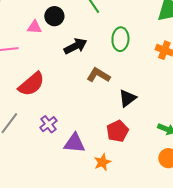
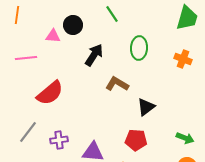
black arrow: (75, 46) -> (94, 55), turned -30
purple cross: (48, 124) -> (59, 140), moved, turned 30
red pentagon: (117, 131) -> (136, 140), turned 30

